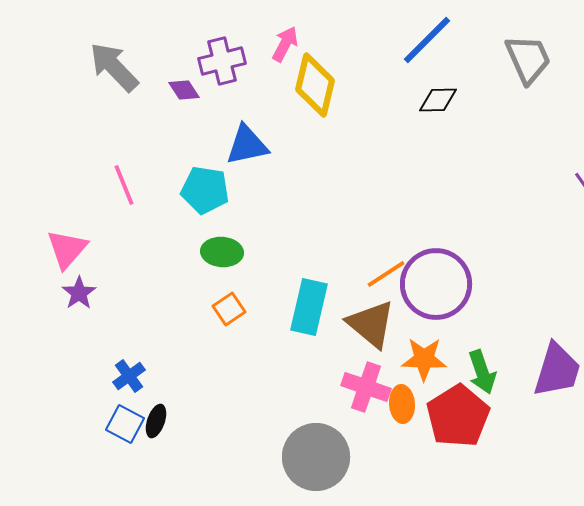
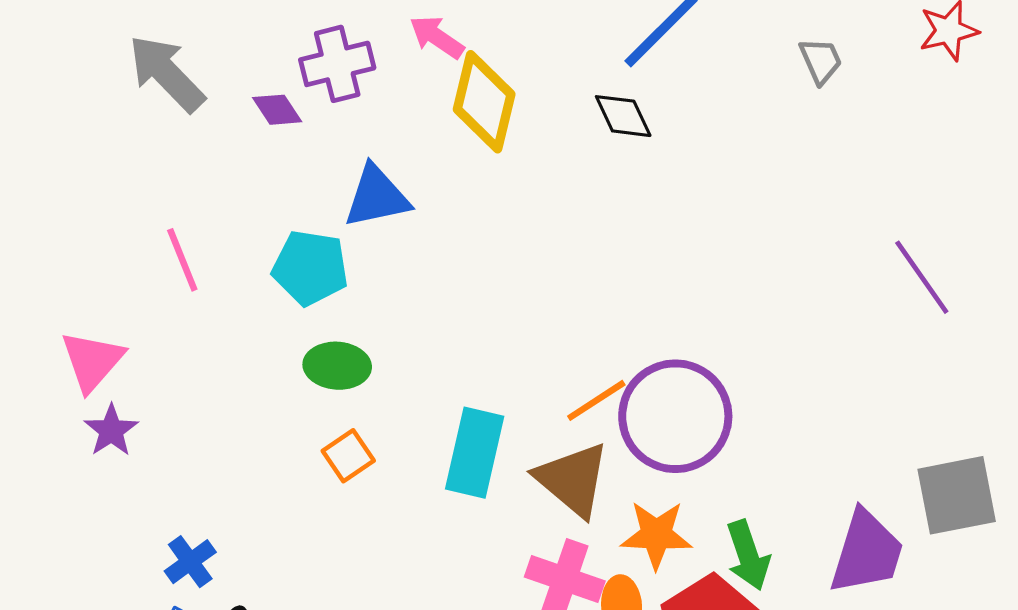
pink arrow: (285, 44) -> (437, 37), turned -84
gray trapezoid: (528, 59) -> (821, 61), size x0.6
black diamond: (438, 100) -> (623, 116), moved, turned 66

